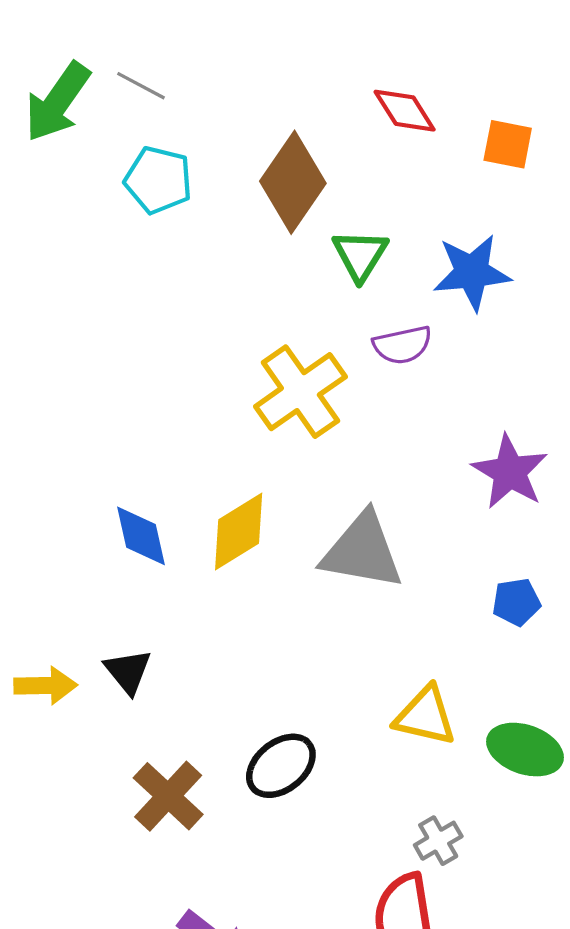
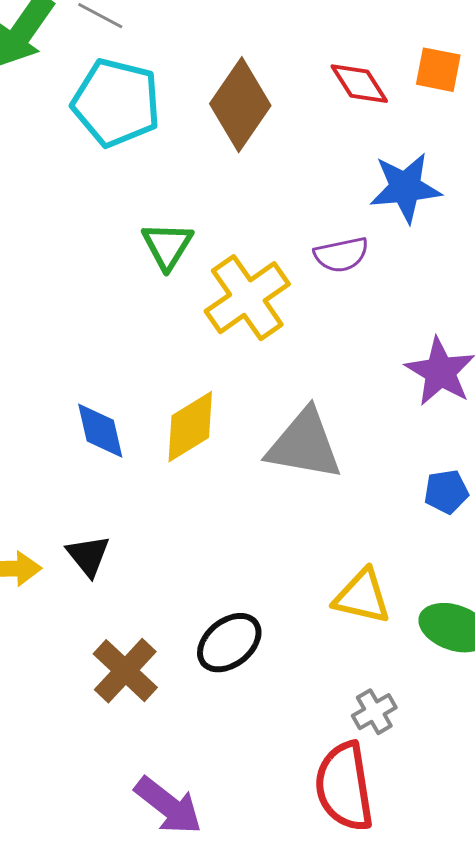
red diamond: (405, 111) -> (359, 84), moved
cyan pentagon: (158, 180) -> (116, 103), size x1.4
green triangle: (360, 255) -> (167, 246), moved

